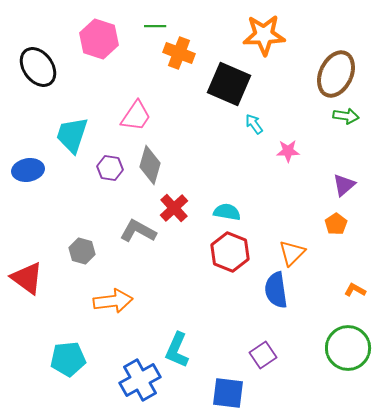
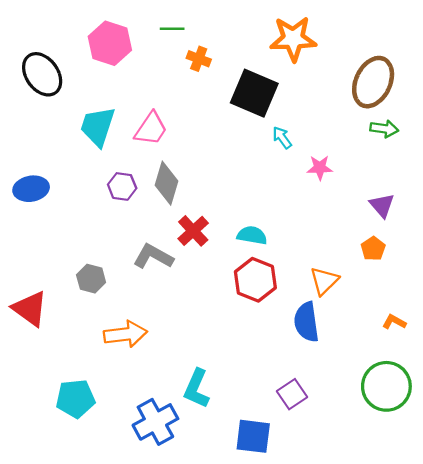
orange cross: (179, 53) -> (199, 59), size x0.7
cyan trapezoid: (72, 135) -> (98, 127), moved
purple triangle: (344, 185) -> (382, 205), turned -30

